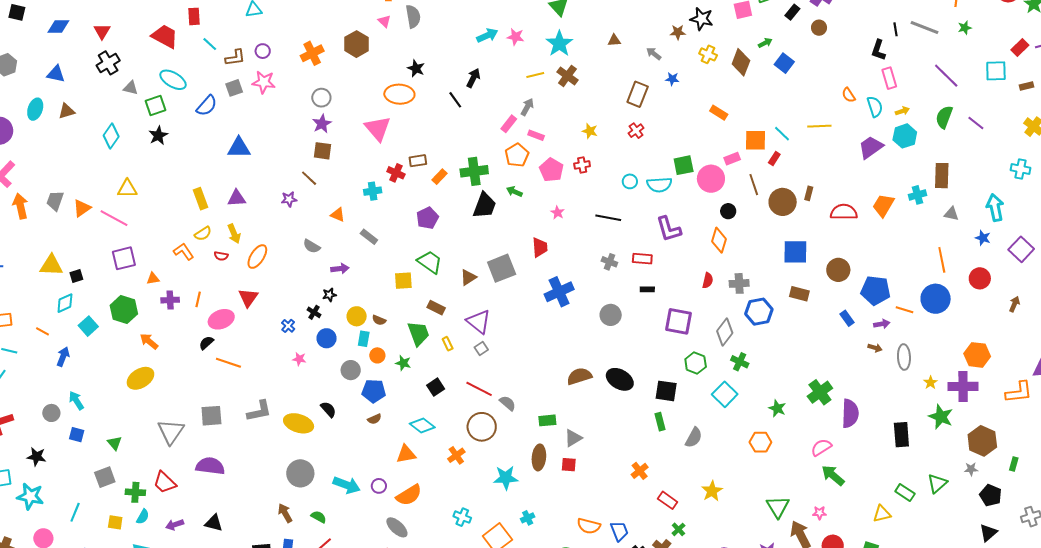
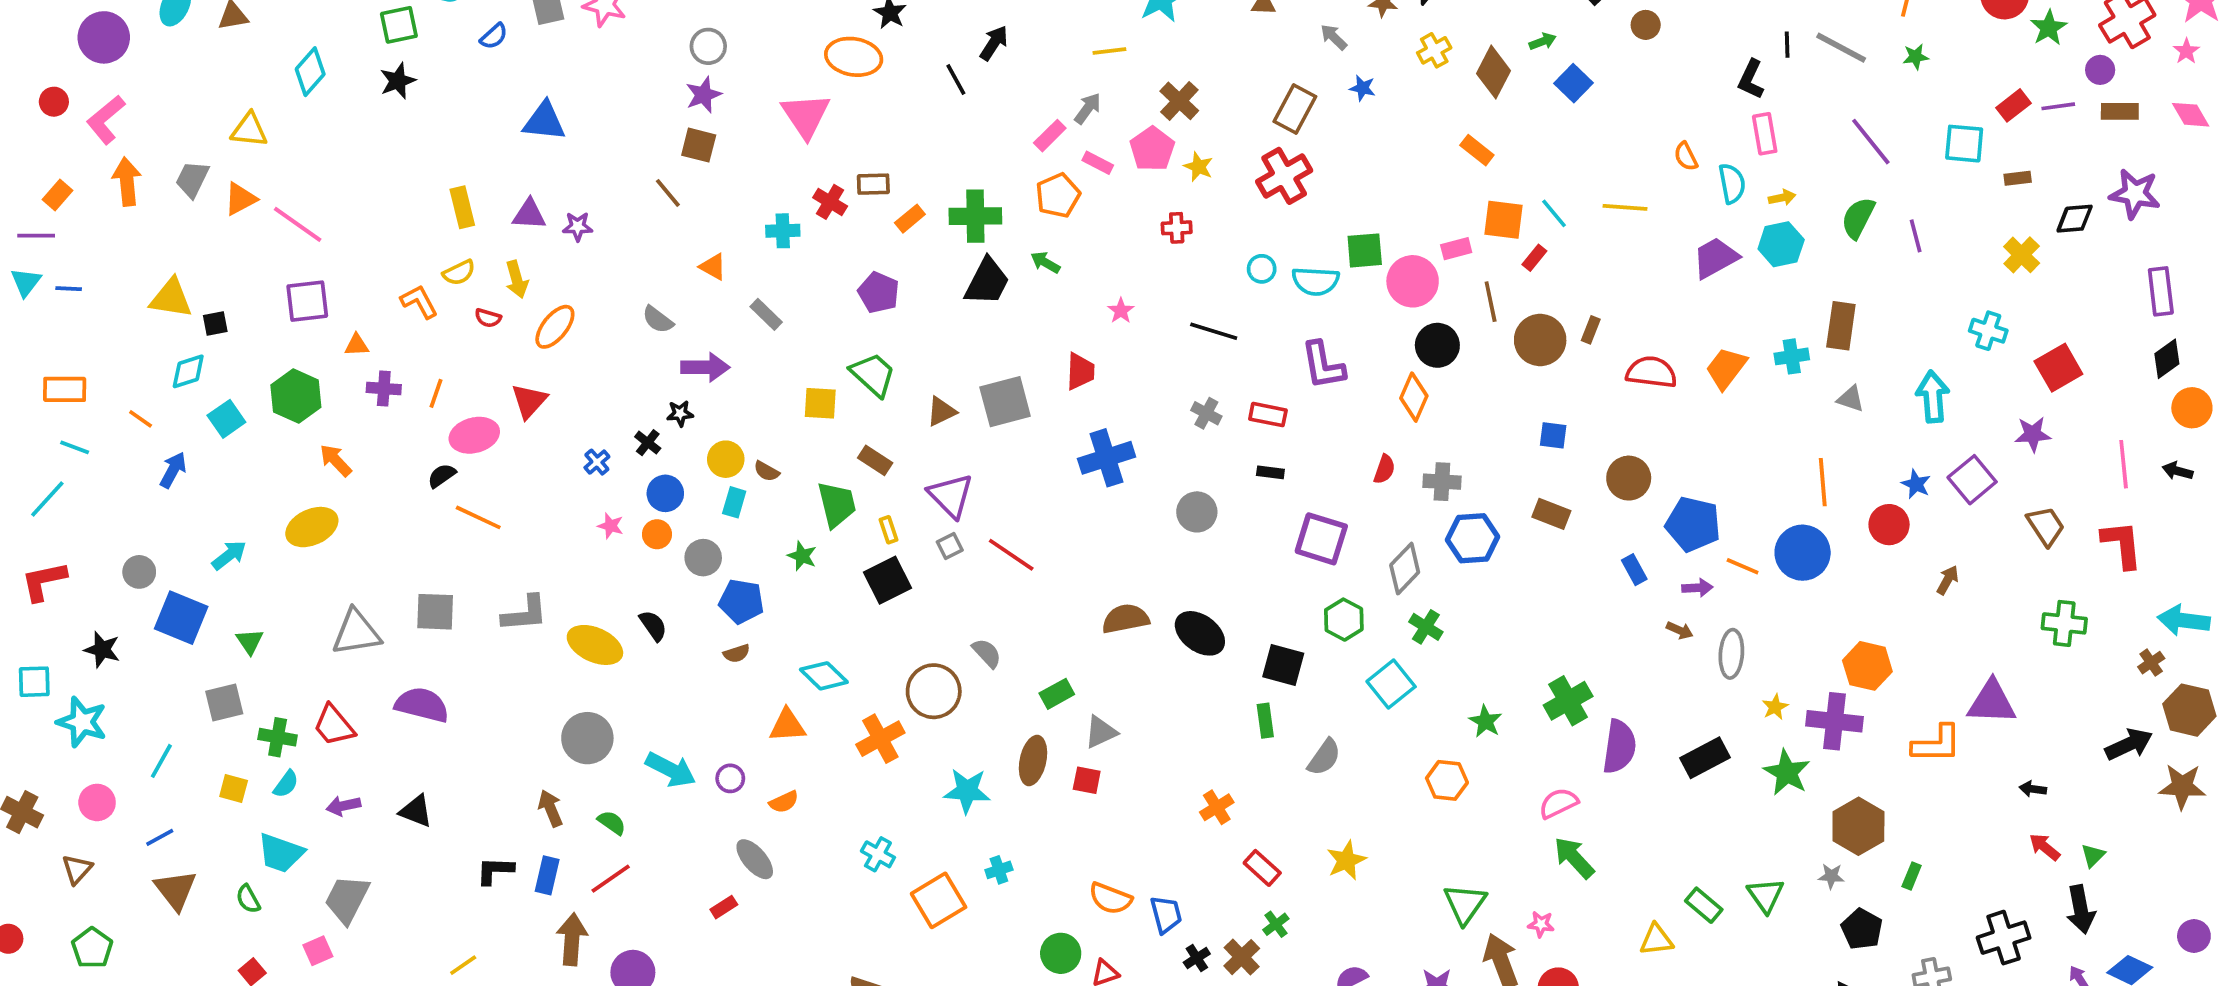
yellow cross: (708, 54) -> (1434, 50), turned 30
brown cross: (567, 76) -> (1179, 101), moved
blue semicircle: (207, 106) -> (494, 36), size x0.7
orange rectangle: (719, 113) -> (1477, 150), moved
purple line: (976, 123) -> (1916, 236), turned 30
red cross: (636, 131) -> (1284, 176), size x1.8
pink pentagon: (551, 170) -> (1152, 149), moved
yellow triangle: (127, 189) -> (249, 130), moved
purple star: (289, 199) -> (578, 226), moved
black circle: (728, 211) -> (1437, 345), size x1.5
purple pentagon: (427, 218) -> (879, 293), turned -30
blue star: (983, 238) -> (1916, 484), moved
blue square: (795, 252) -> (1553, 435), size x0.6
purple arrow: (340, 269) -> (705, 367), size x1.4
orange circle: (377, 355) -> (657, 534), moved
black square: (436, 387) -> (887, 580), moved, size x1.4
red line: (479, 389) -> (1011, 555), moved
cyan arrow: (76, 401) -> (229, 555), moved, turned 78
green rectangle: (547, 420) -> (1057, 694), turned -30
gray triangle: (171, 432) -> (356, 632), turned 40
blue square: (77, 435) -> (181, 618), size x1.8
black rectangle: (901, 435) -> (1705, 758), moved, turned 60
orange cross: (456, 455) -> (880, 739), size x1.4
green triangle: (937, 483) -> (1766, 895), turned -30
orange semicircle: (409, 495) -> (784, 802), size x0.6

